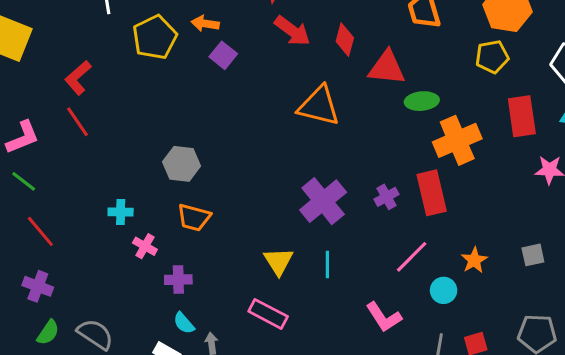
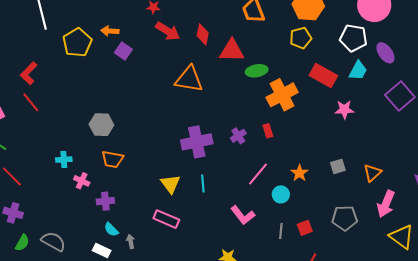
red rectangle: (522, 116) -> (323, 76), turned -48
red rectangle: (432, 193) -> (268, 131), size x0.5
purple cross: (323, 201) -> (197, 142), turned 32

